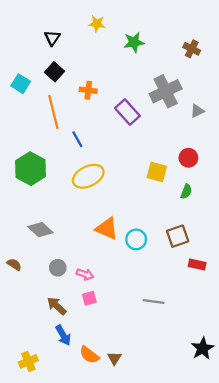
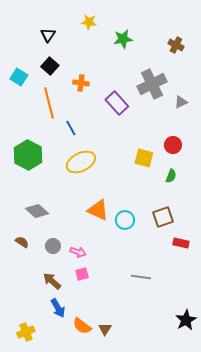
brown semicircle: (14, 264) -> (22, 242), moved

